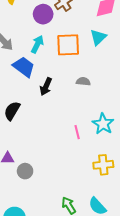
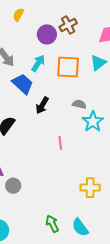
cyan star: (103, 124) -> (93, 122), moved
pink line: (77, 132) -> (60, 143), moved

